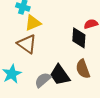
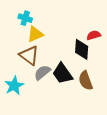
black trapezoid: (60, 75) -> (62, 74), moved
gray semicircle: (43, 80) -> (42, 73), moved

